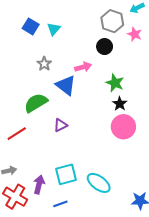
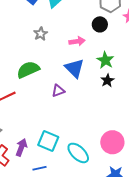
blue triangle: (66, 85) -> (74, 68), moved
purple triangle: (60, 125) -> (58, 91), moved
pink circle: (123, 127) -> (112, 142), moved
cyan square: (66, 174) -> (48, 141), turned 30

